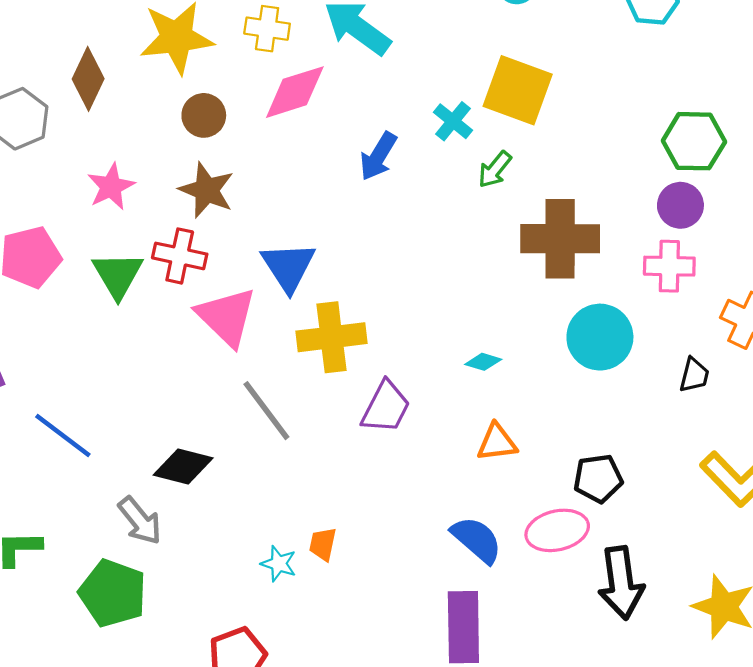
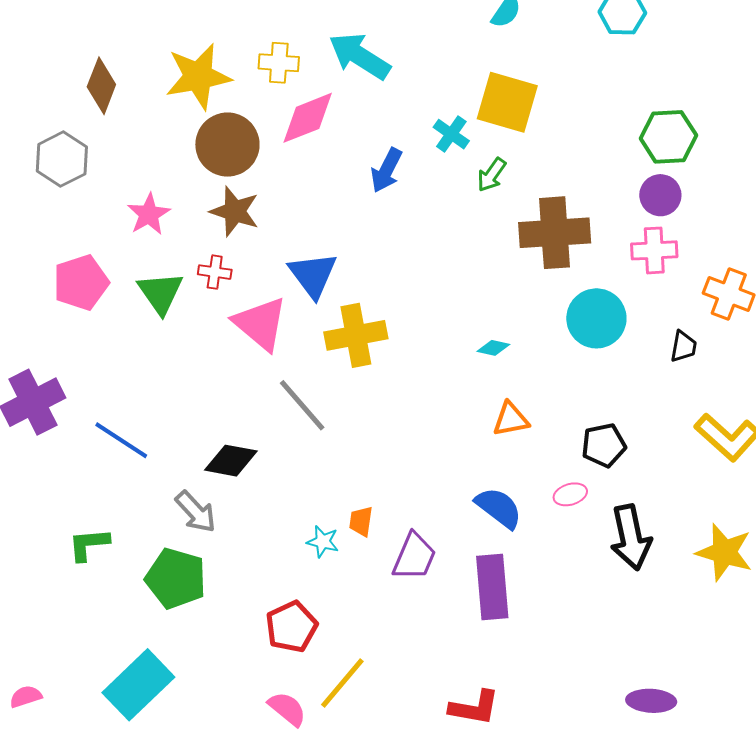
brown diamond: (88, 79) -> (101, 86), moved
brown circle: (204, 115) -> (227, 145), size x1.6
red cross: (180, 256) -> (215, 272), size x0.7
purple trapezoid: (386, 407) -> (414, 557), moved
pink ellipse: (557, 530) -> (570, 494), size x0.6

